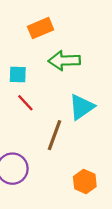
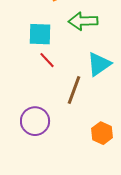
cyan square: (18, 75) -> (40, 34), size x1.4

